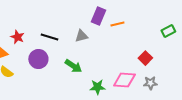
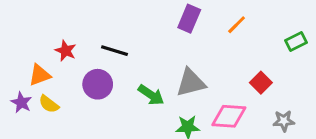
orange line: (117, 24) -> (237, 25), moved, turned -32
gray triangle: (81, 36) -> (191, 83), moved, size x1.5
gray star: (150, 83) -> (284, 121), moved

